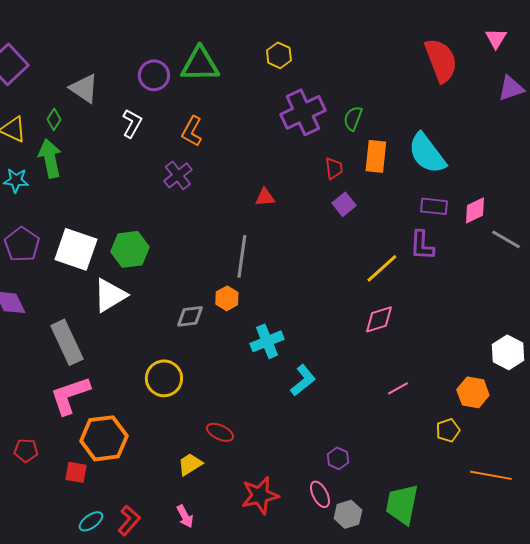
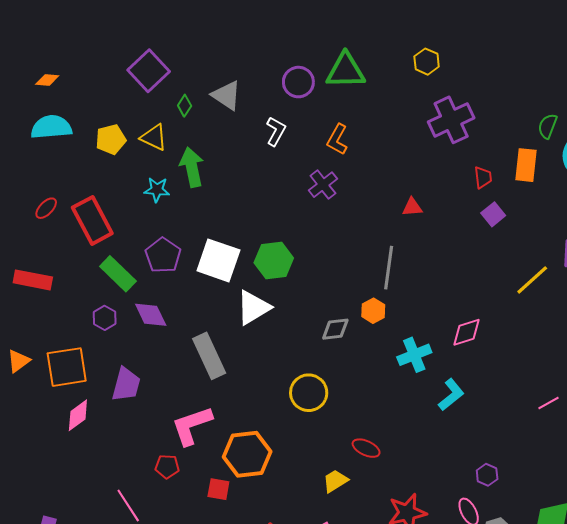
green semicircle: (353, 118) -> (548, 126), moved
green diamond: (54, 119) -> (185, 106), moved
pink diamond: (379, 319) -> (467, 332), moved
pink L-shape: (70, 395) -> (192, 426), moved

